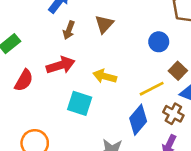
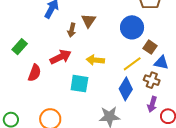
brown arrow: (69, 30) -> (72, 30), moved
blue circle: (159, 42) -> (132, 27), size x1.5

